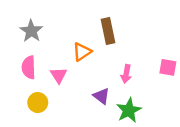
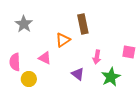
pink semicircle: (29, 67) -> (15, 62), moved
pink triangle: (59, 75) -> (45, 58), turned -32
green star: (129, 110) -> (111, 77), moved

